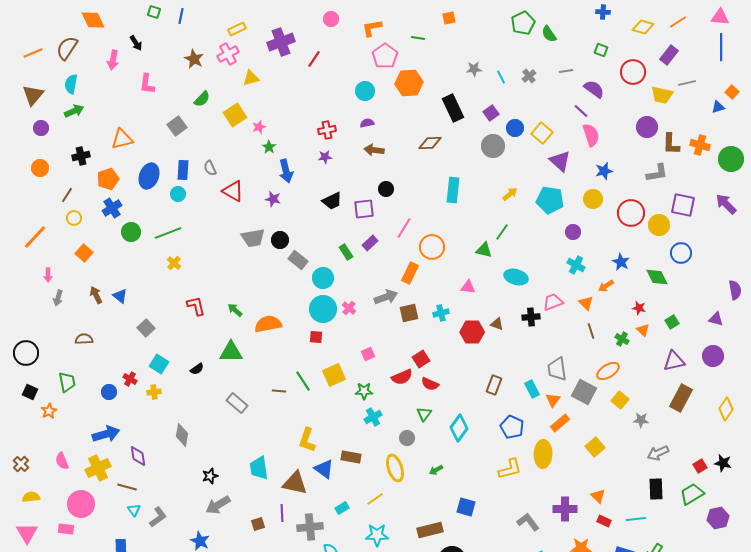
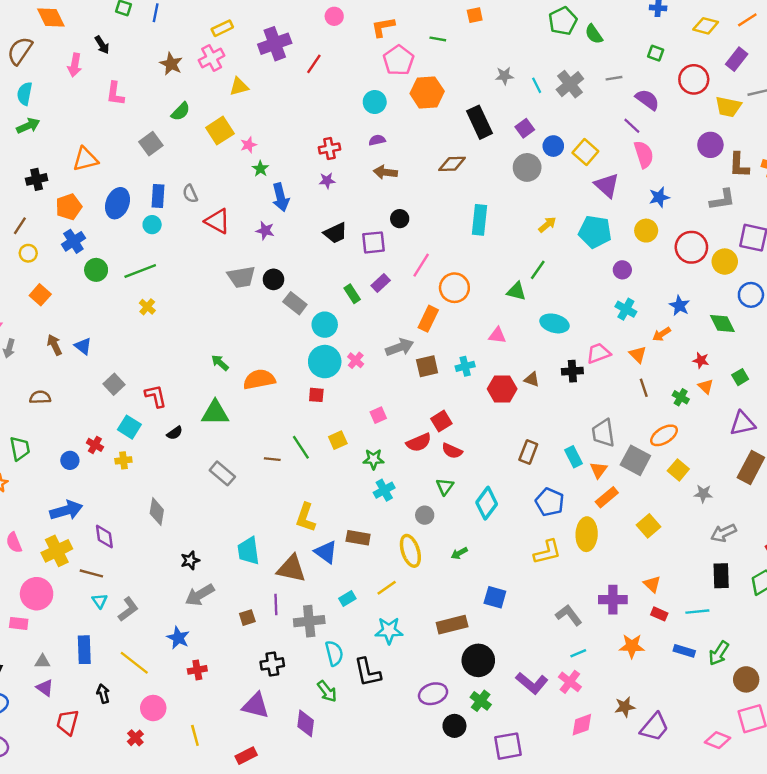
gray cross: (529, 76) -> (570, 84), size x1.6
red L-shape: (196, 306) -> (156, 396), moved
yellow square: (334, 375) -> (338, 440), size x0.7

